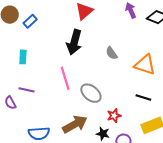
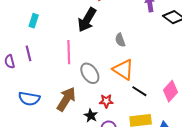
orange triangle: (145, 65) -> (123, 70), moved
purple line: (27, 90) -> (28, 53), turned 49
brown arrow: (75, 124) -> (66, 99), turned -45

